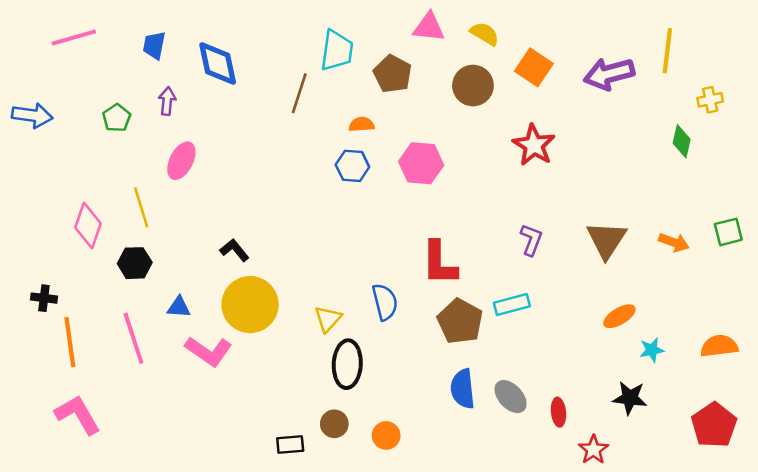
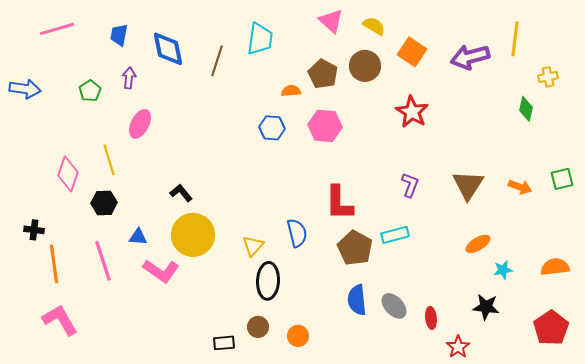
pink triangle: (429, 27) -> (331, 21), turned 36
brown pentagon: (393, 74) -> (323, 74), moved
brown line: (299, 93) -> (217, 61), moved
orange semicircle: (362, 124) -> (291, 91), moved

